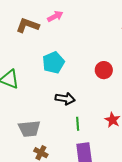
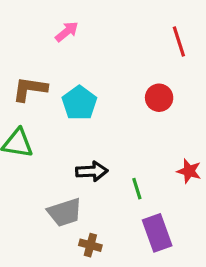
brown L-shape: (28, 25) -> (30, 89), moved
black arrow: (65, 99) -> (92, 171), moved

